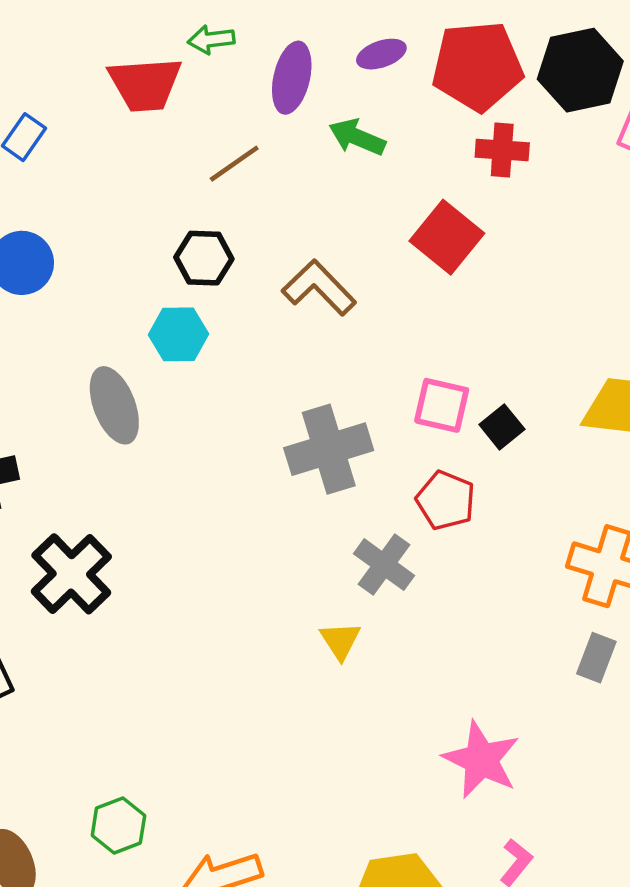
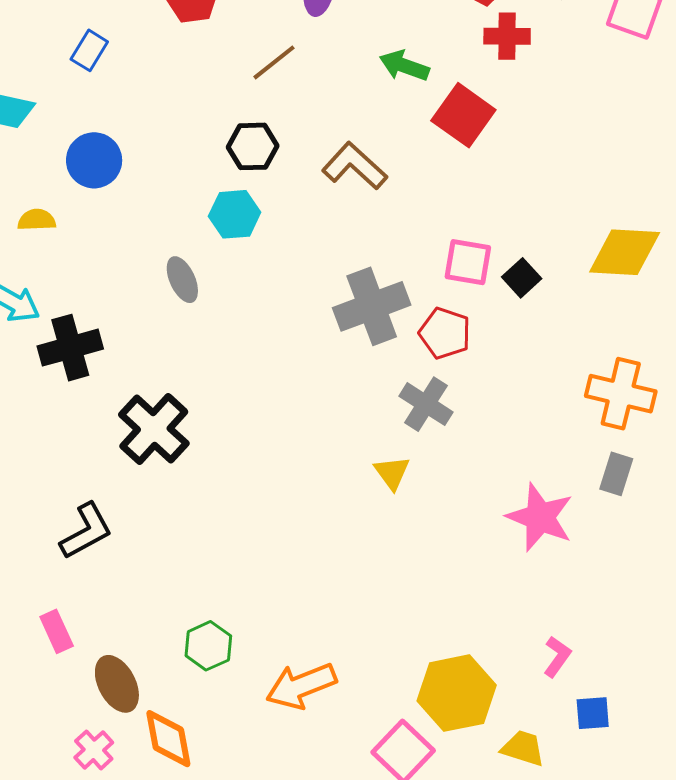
green arrow: (357, 137) -> (404, 66), moved
gray ellipse: (114, 405) -> (182, 280), size x0.7
red pentagon: (446, 500) -> (445, 333), moved
pink star: (481, 760) -> (540, 517), moved

